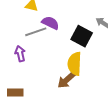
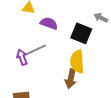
gray line: (36, 32) -> (36, 50), moved
brown arrow: (66, 80) -> (71, 79), turned -30

